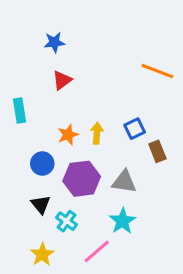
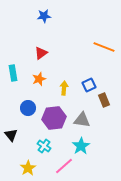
blue star: (54, 42) -> (44, 16), moved
orange star: (68, 135) -> (39, 79), moved
black triangle: (41, 204) -> (11, 135), moved

